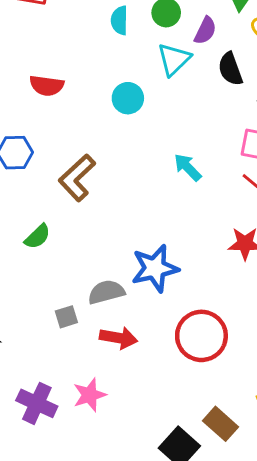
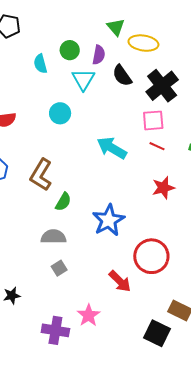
cyan arrow: (188, 167) -> (112, 148), size x1.4
green semicircle: (38, 237) -> (63, 202), moved
gray semicircle: (106, 292) -> (53, 237), moved, turned 30
red arrow: (119, 338) -> (120, 281), moved, turned 50

